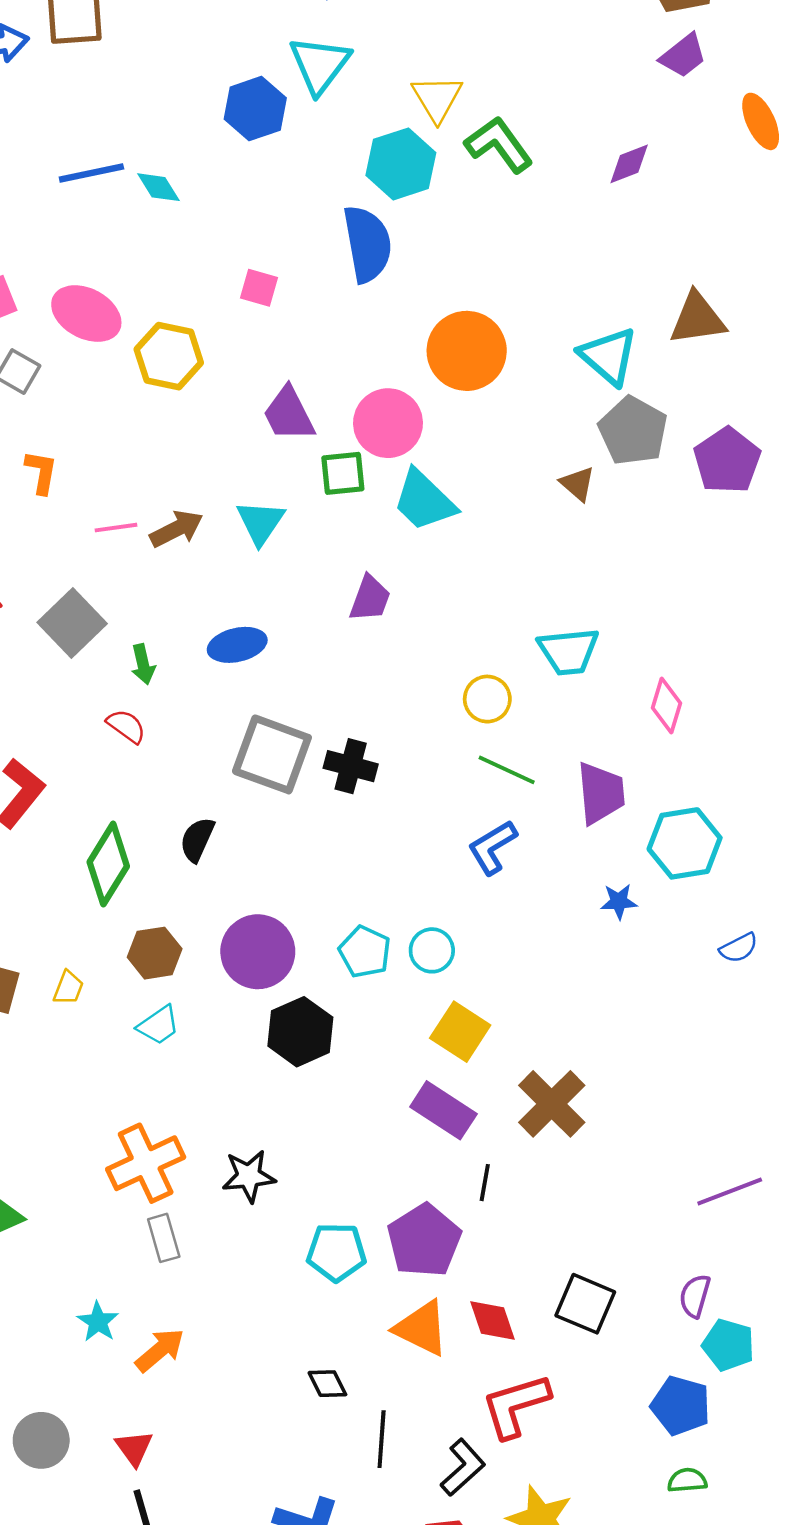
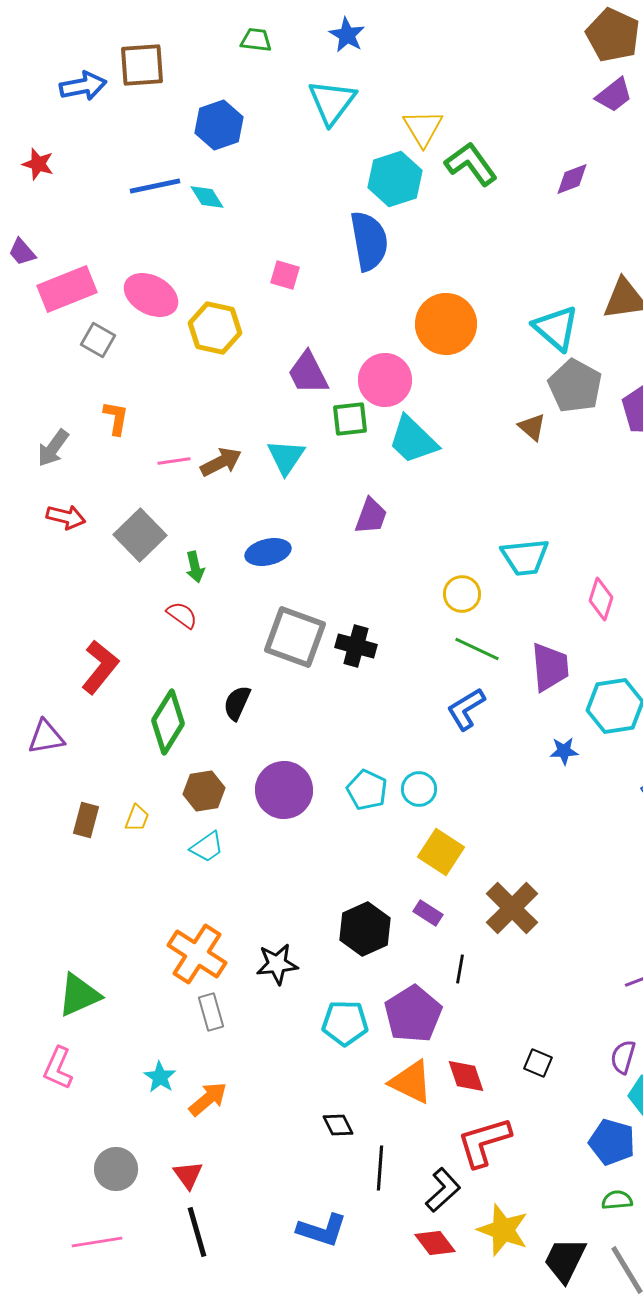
blue hexagon: (255, 109) -> (219, 125), moved
black hexagon: (300, 1032) -> (365, 929), moved
purple rectangle: (443, 1110) -> (428, 913), size x0.6
orange cross: (146, 1163) -> (197, 954), turned -32
black square: (585, 1304) -> (538, 1063), size x0.6

